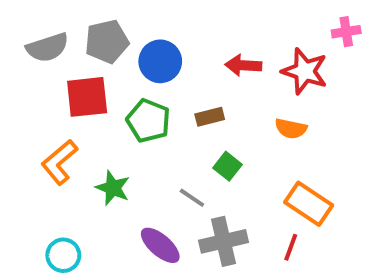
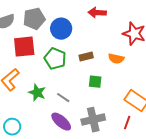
red arrow: (243, 65) -> (97, 13), moved
orange semicircle: (291, 129) -> (116, 59), moved
green square: (228, 166) -> (95, 82), turned -32
gray line: (192, 198) -> (63, 98), moved

